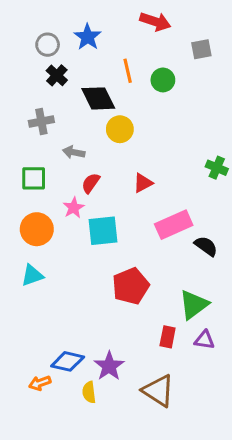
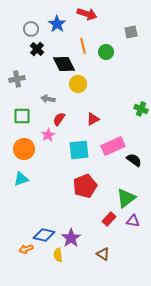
red arrow: (155, 22) -> (87, 14), moved
gray cross: (41, 122) -> (17, 79), moved
cyan square: (103, 231) -> (79, 150), moved
red rectangle: (168, 337) -> (109, 219), turned 32
brown triangle: (158, 391) -> (103, 254), size x0.6

